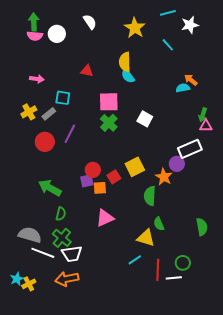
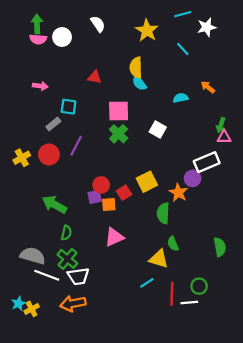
cyan semicircle: (183, 88) -> (181, 98), moved
yellow cross: (29, 112) -> (22, 158), moved

